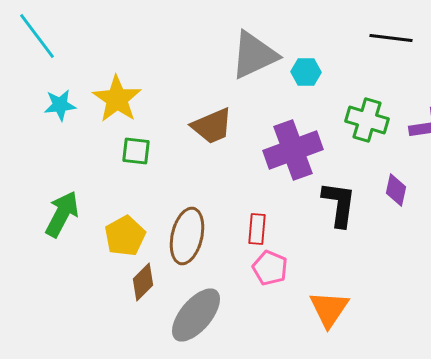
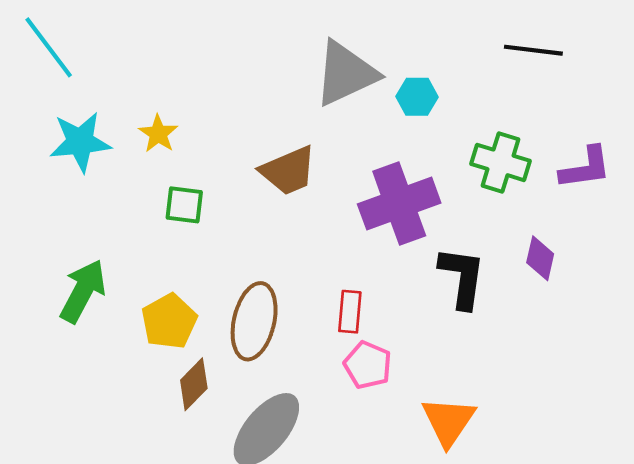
yellow star: (117, 99) -> (158, 134), size x0.6
cyan star: (60, 105) -> (80, 142), size x1.4

